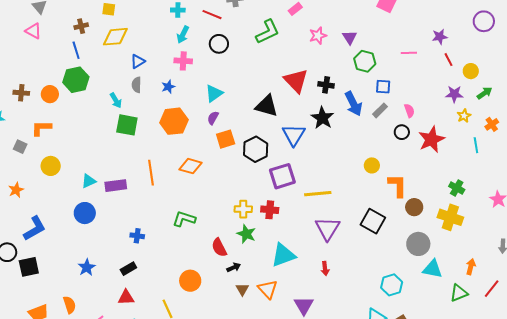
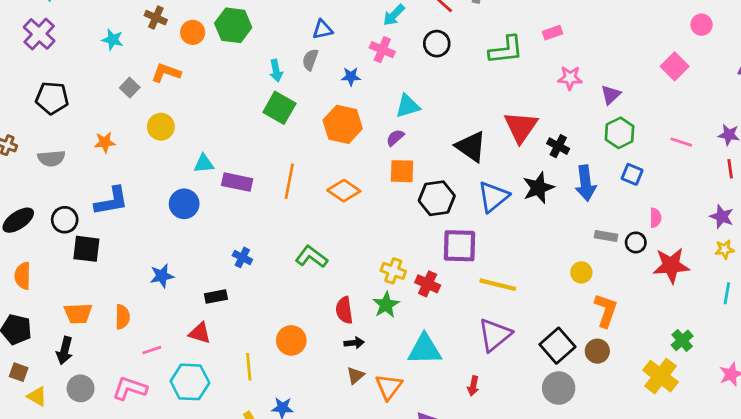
gray rectangle: (380, 110) -> (606, 236), moved, turned 35
brown circle: (414, 207) -> (597, 351), moved
gray circle: (418, 244) -> (559, 388), moved

